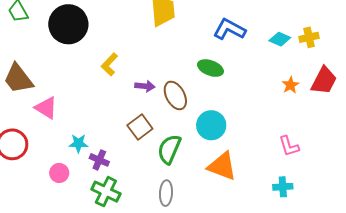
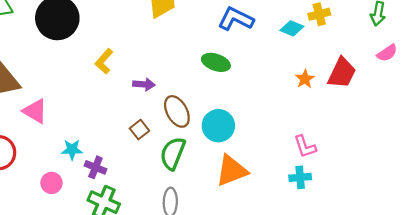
yellow cross: (309, 37) -> (319, 14), moved
brown ellipse: (175, 95) -> (177, 111), moved
brown square: (140, 127) -> (139, 130), size x0.7
orange triangle: (222, 166) -> (232, 171), turned -40
cyan cross: (283, 187) -> (300, 177), moved

